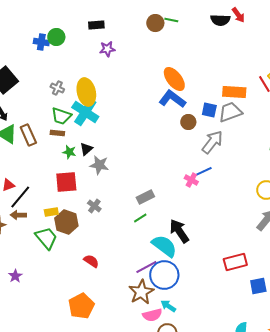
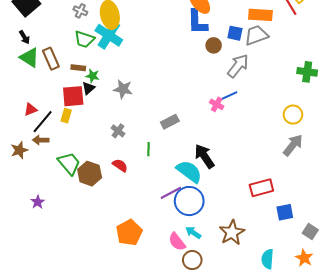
blue L-shape: (172, 99) -> (197, 22), turned -128
brown rectangle: (57, 133) -> (78, 68), moved
black triangle: (86, 149) -> (88, 88), moved
red square: (66, 182) -> (73, 96), moved
yellow rectangle: (51, 212) -> (66, 116), moved, turned -64
green line: (140, 218) -> (149, 149), moved, turned -56
brown hexagon: (66, 222) -> (90, 174), moved
red semicircle: (91, 261) -> (120, 165), moved
brown star: (141, 292) -> (232, 233), moved
orange pentagon: (81, 306) -> (129, 233), moved
pink semicircle: (152, 315) -> (177, 242), turned 66

